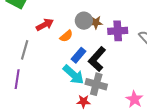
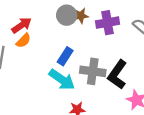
orange semicircle: (66, 36) -> (23, 41), moved
black L-shape: (97, 59) -> (117, 75), moved
gray cross: (96, 84) -> (93, 71), moved

